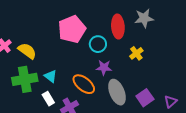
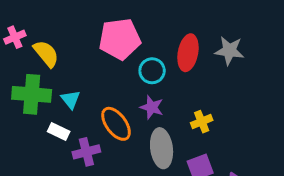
yellow cross: (136, 53) -> (202, 122), moved
white rectangle: (48, 99) -> (59, 131), turned -48

